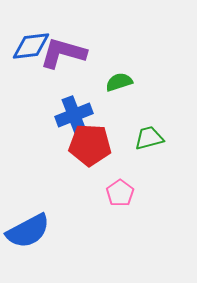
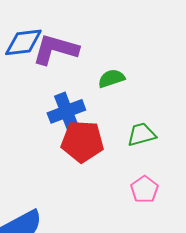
pink pentagon: (120, 193) -> (144, 189), moved

